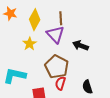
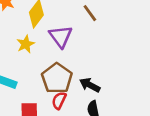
brown line: (61, 18) -> (90, 13), moved, turned -40
black arrow: (81, 45) -> (90, 85), moved

